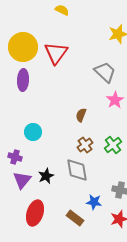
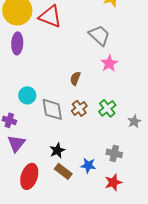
red triangle: (56, 53) -> (50, 16), turned -45
gray diamond: (77, 170) -> (52, 109), moved
black star: (46, 176) -> (57, 150), moved
brown rectangle: (75, 218) -> (63, 171), moved

